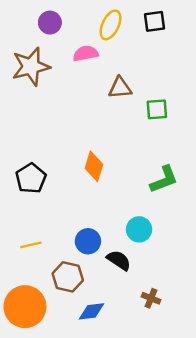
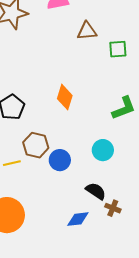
black semicircle: (119, 260) -> (96, 191), moved
brown hexagon: (68, 277) -> (36, 145), moved
blue diamond: (92, 311) -> (78, 219), moved

